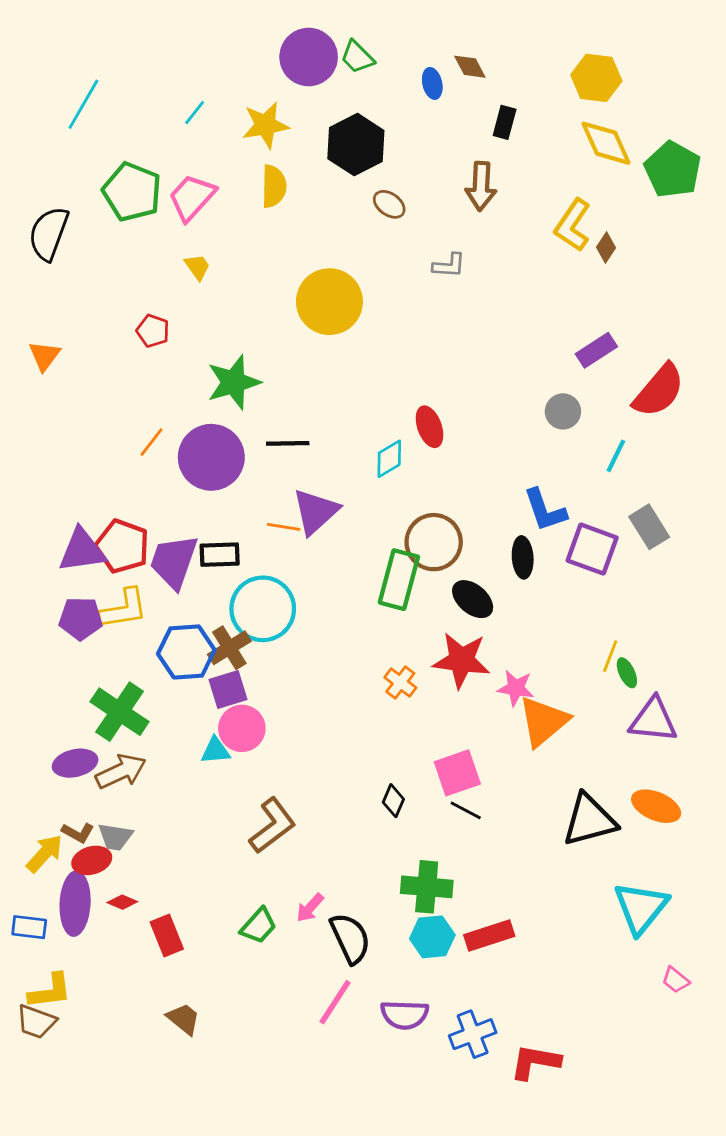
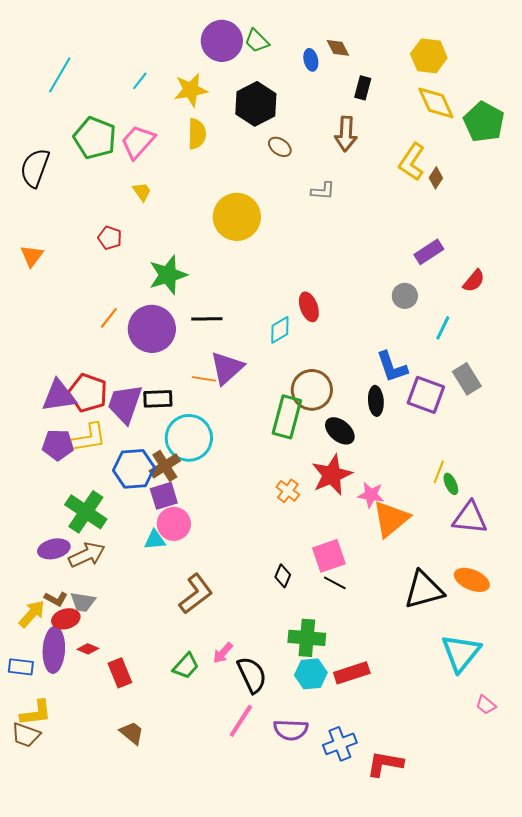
red semicircle: (659, 391) -> (474, 281), size x0.6
red star: (461, 660) -> (332, 475), turned -30

